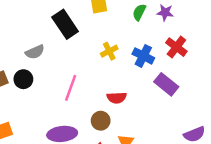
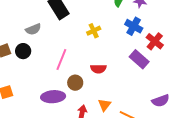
red cross: (176, 47) -> (155, 41), moved
blue cross: (143, 56) -> (134, 26), moved
brown circle: (101, 121) -> (75, 83), moved

